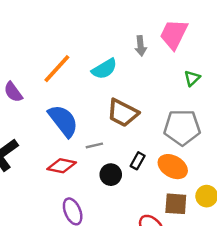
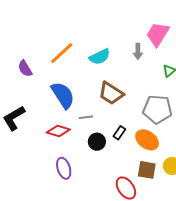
gray arrow: (141, 46) -> (138, 51), moved

